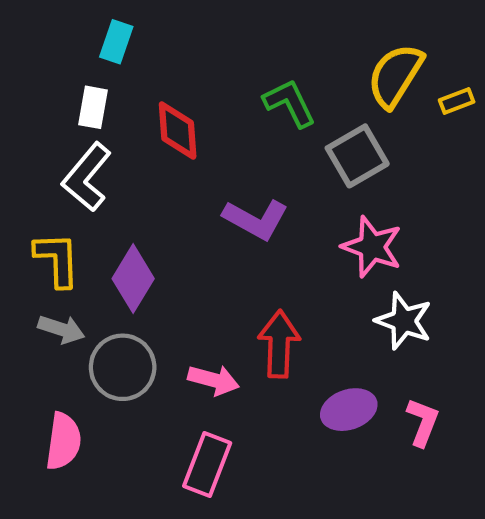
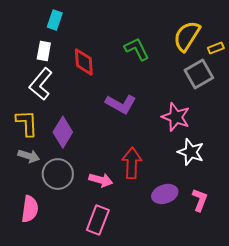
gray square: (357, 156) -> (199, 74), moved

